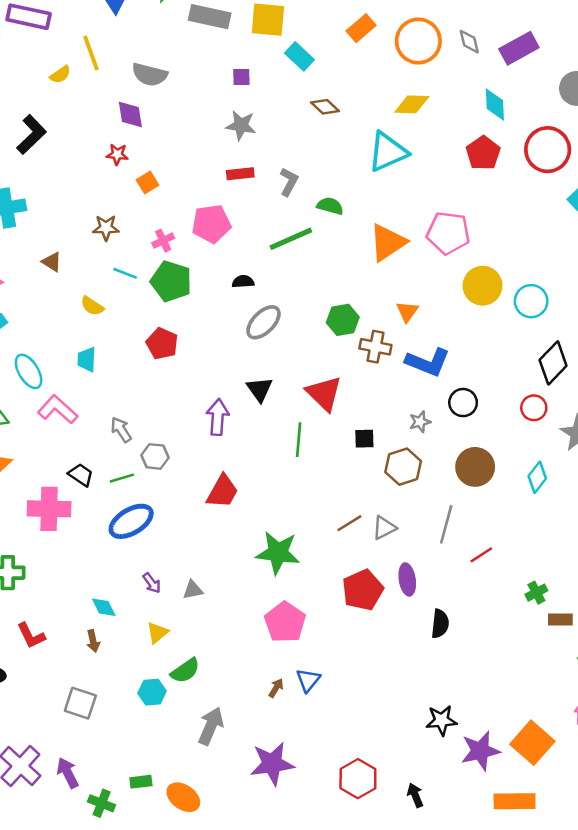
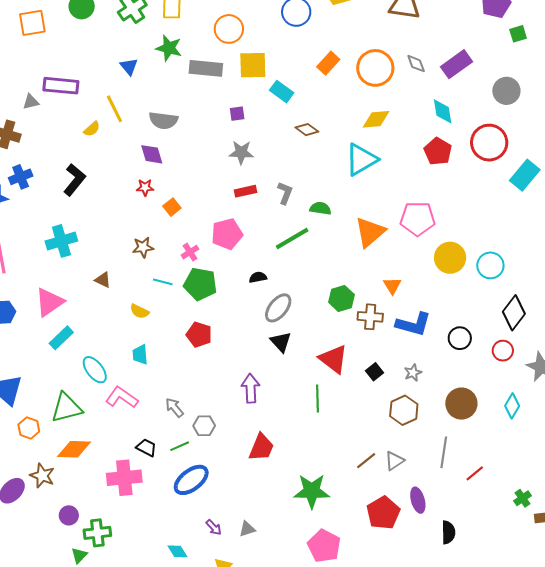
black triangle: (259, 389) -> (281, 342), moved
black circle: (463, 403) -> (460, 338), moved
black square: (364, 439) -> (374, 372), moved, turned -30

